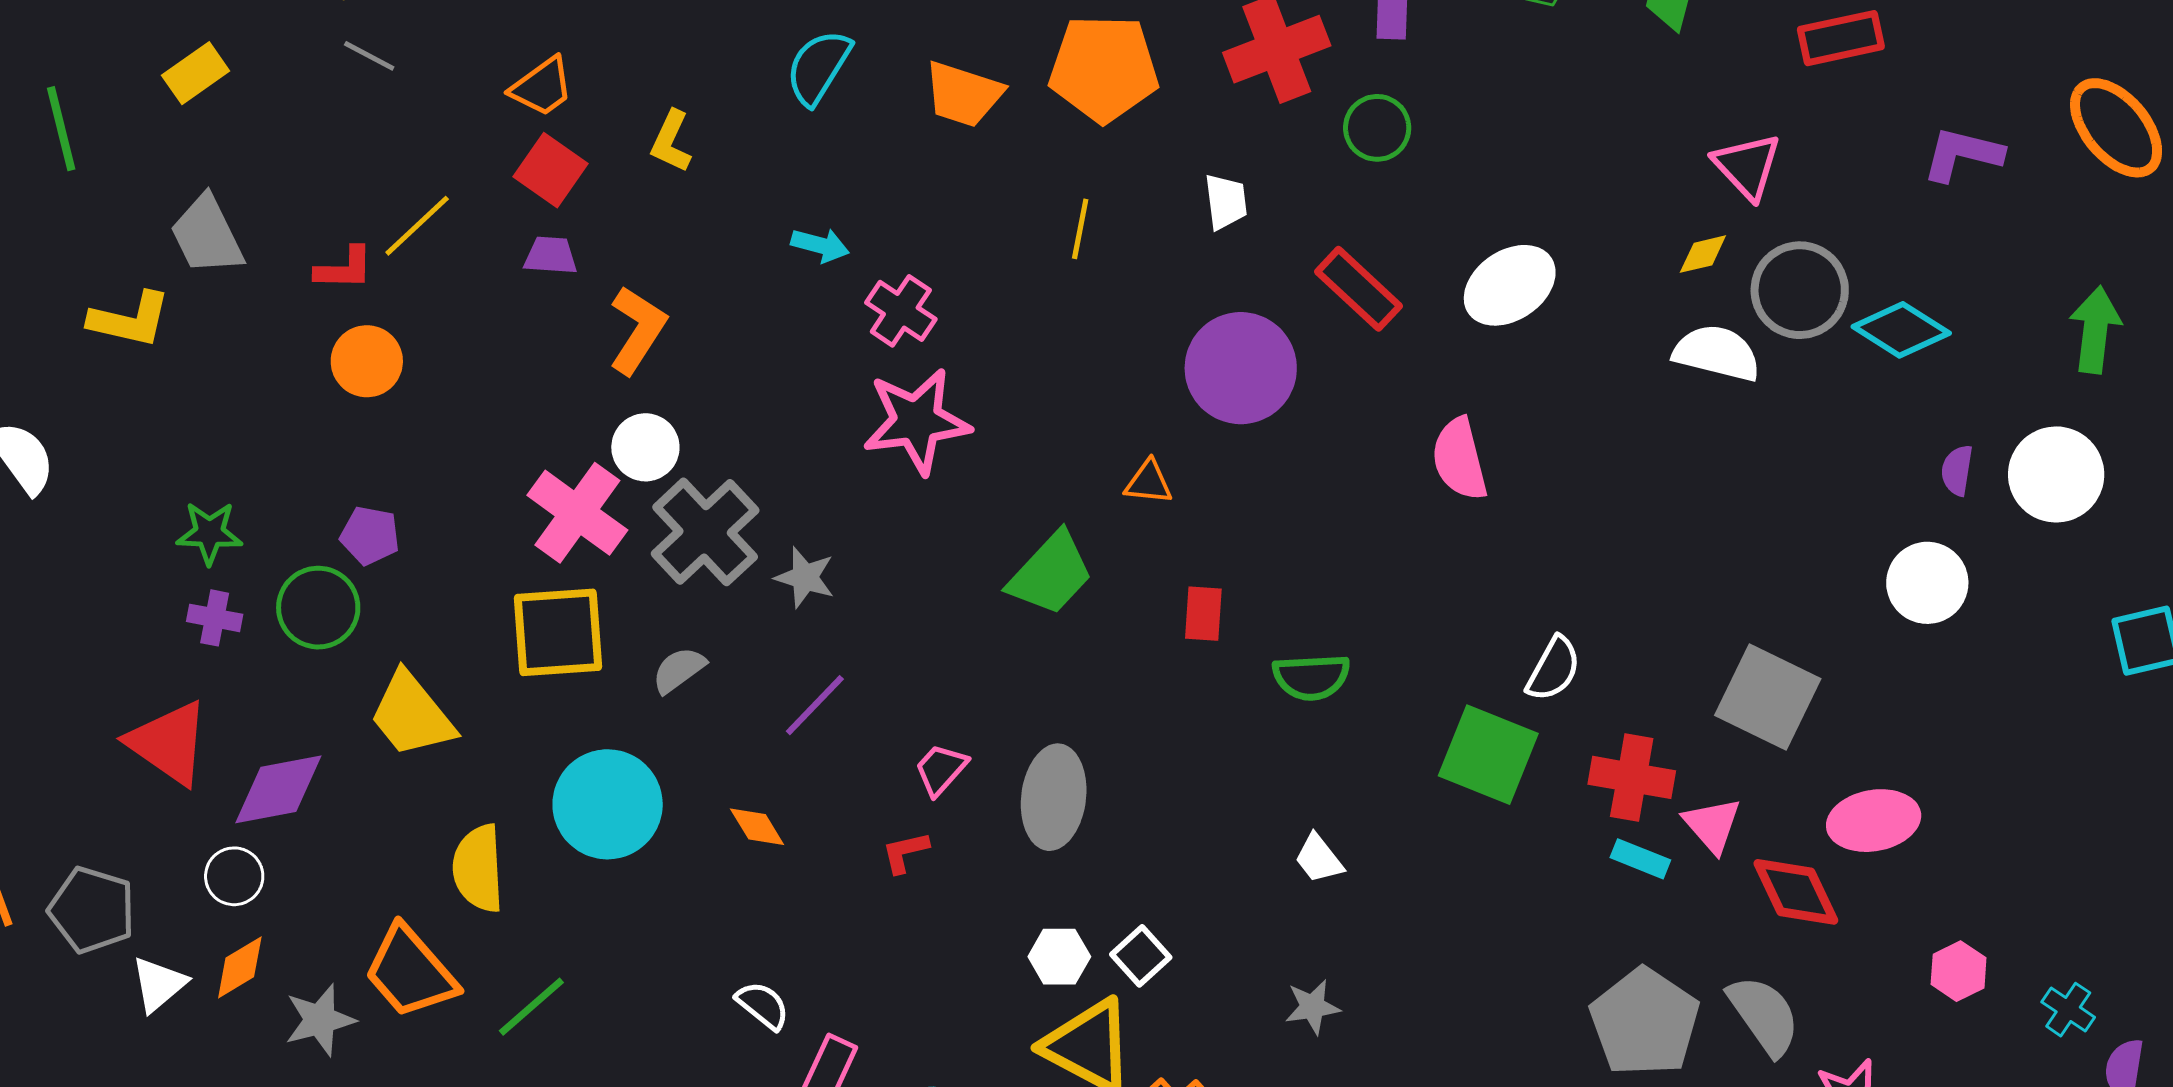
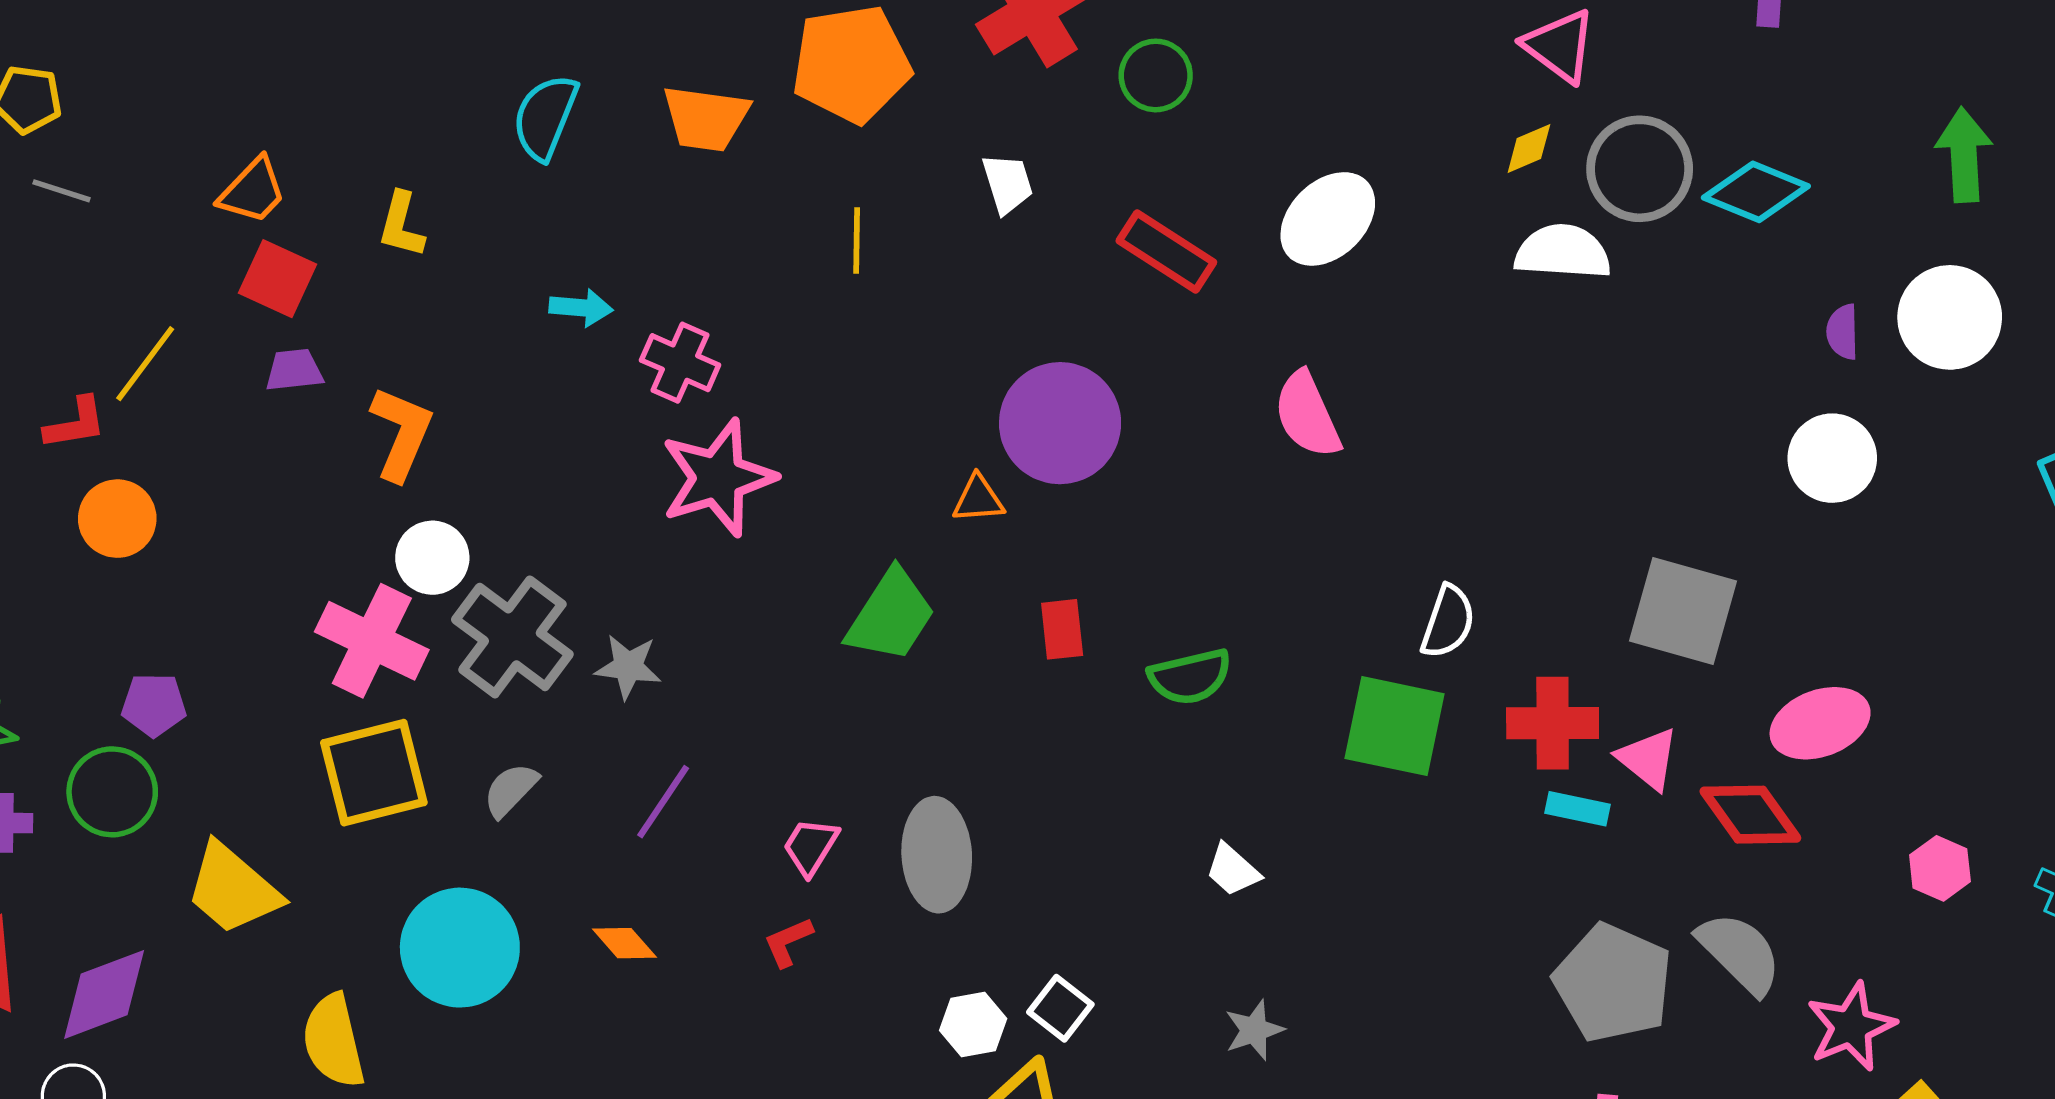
purple circle: (1241, 368) -> (1060, 423), moved

